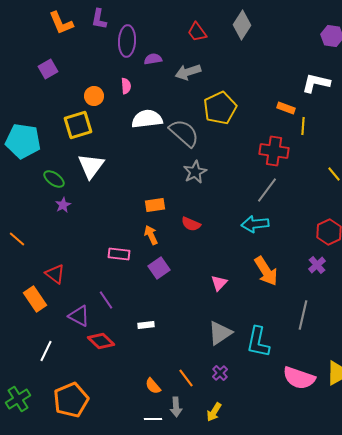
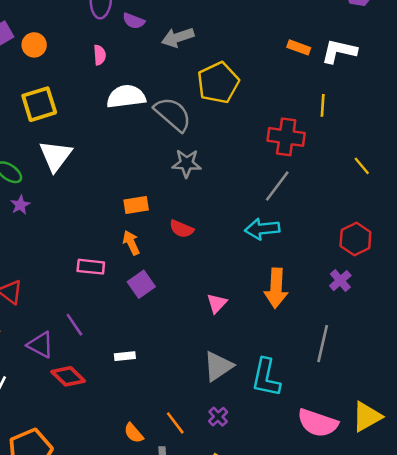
purple semicircle: (153, 59) -> (134, 21), turned -150
orange circle: (94, 96) -> (34, 45), moved
orange rectangle: (286, 108) -> (299, 47), moved
gray star: (195, 172) -> (187, 163), turned 30
orange arrow: (266, 271) -> (276, 288), turned 36

